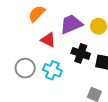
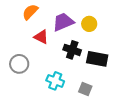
cyan cross: (52, 70) -> (55, 81), moved

